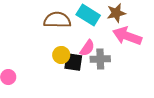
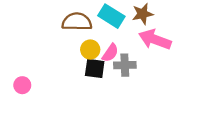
yellow circle: (61, 55) -> (90, 50), moved

